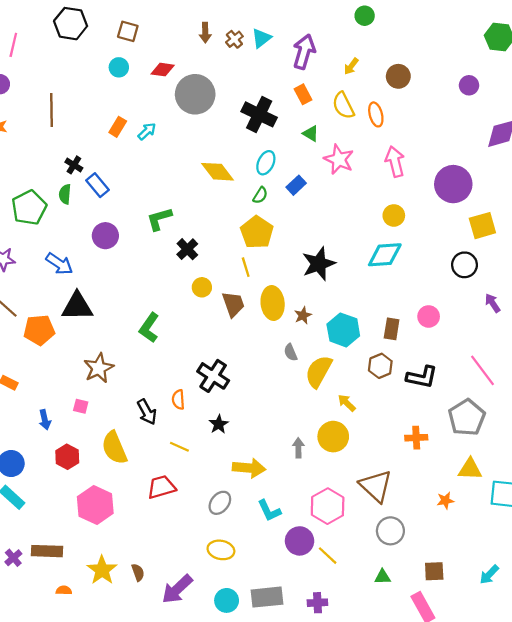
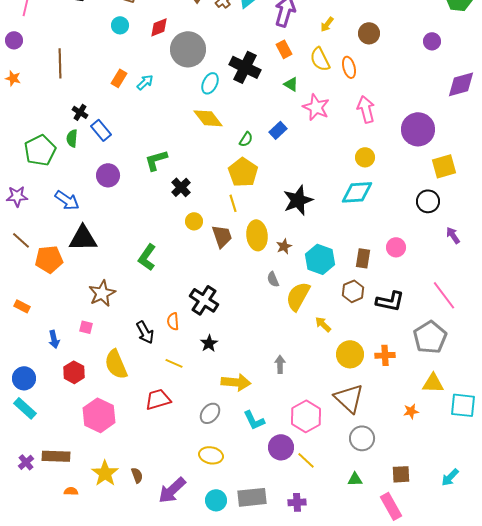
red diamond: (163, 70) -> (159, 27), turned -30
cyan ellipse: (266, 163) -> (210, 83), moved
yellow circle: (333, 437) -> (350, 354), moved

